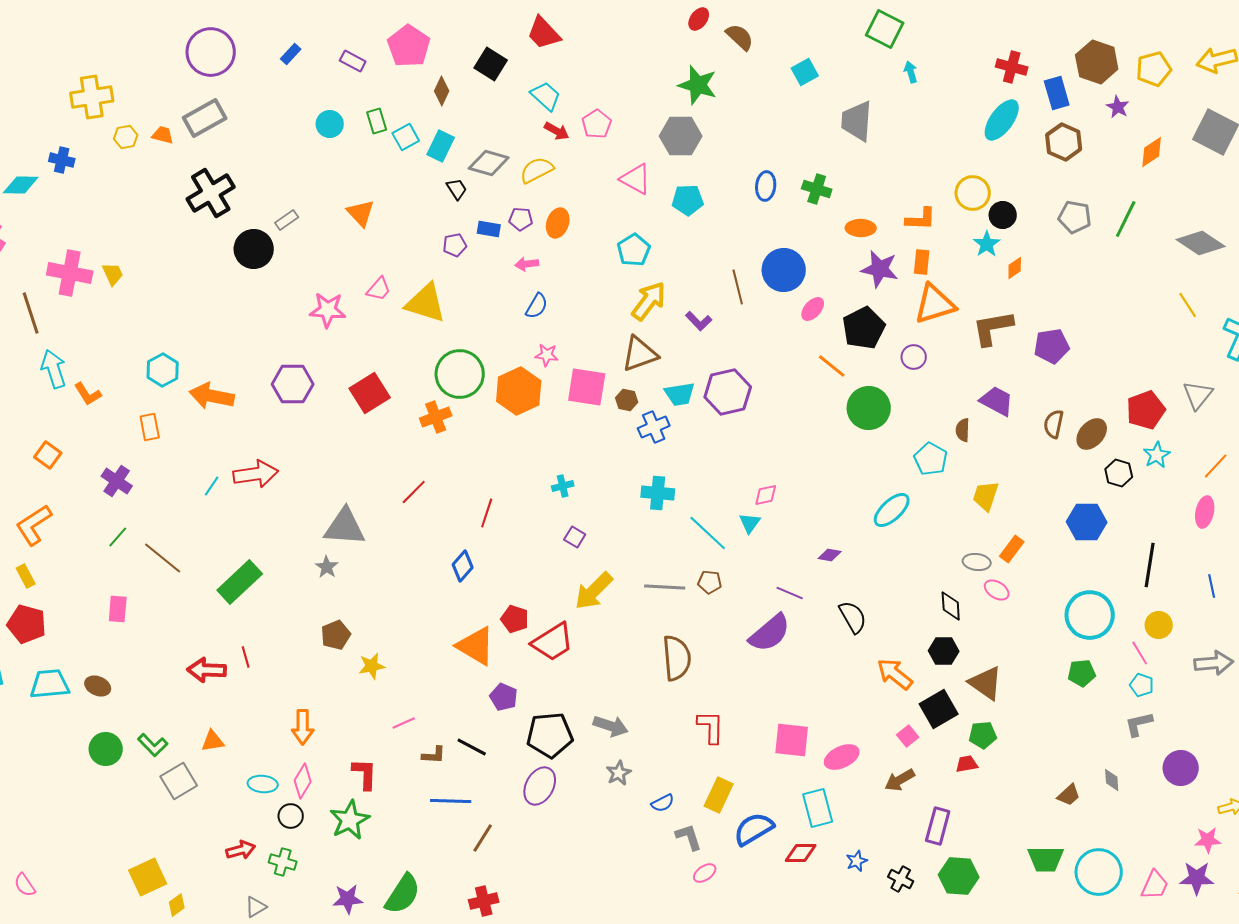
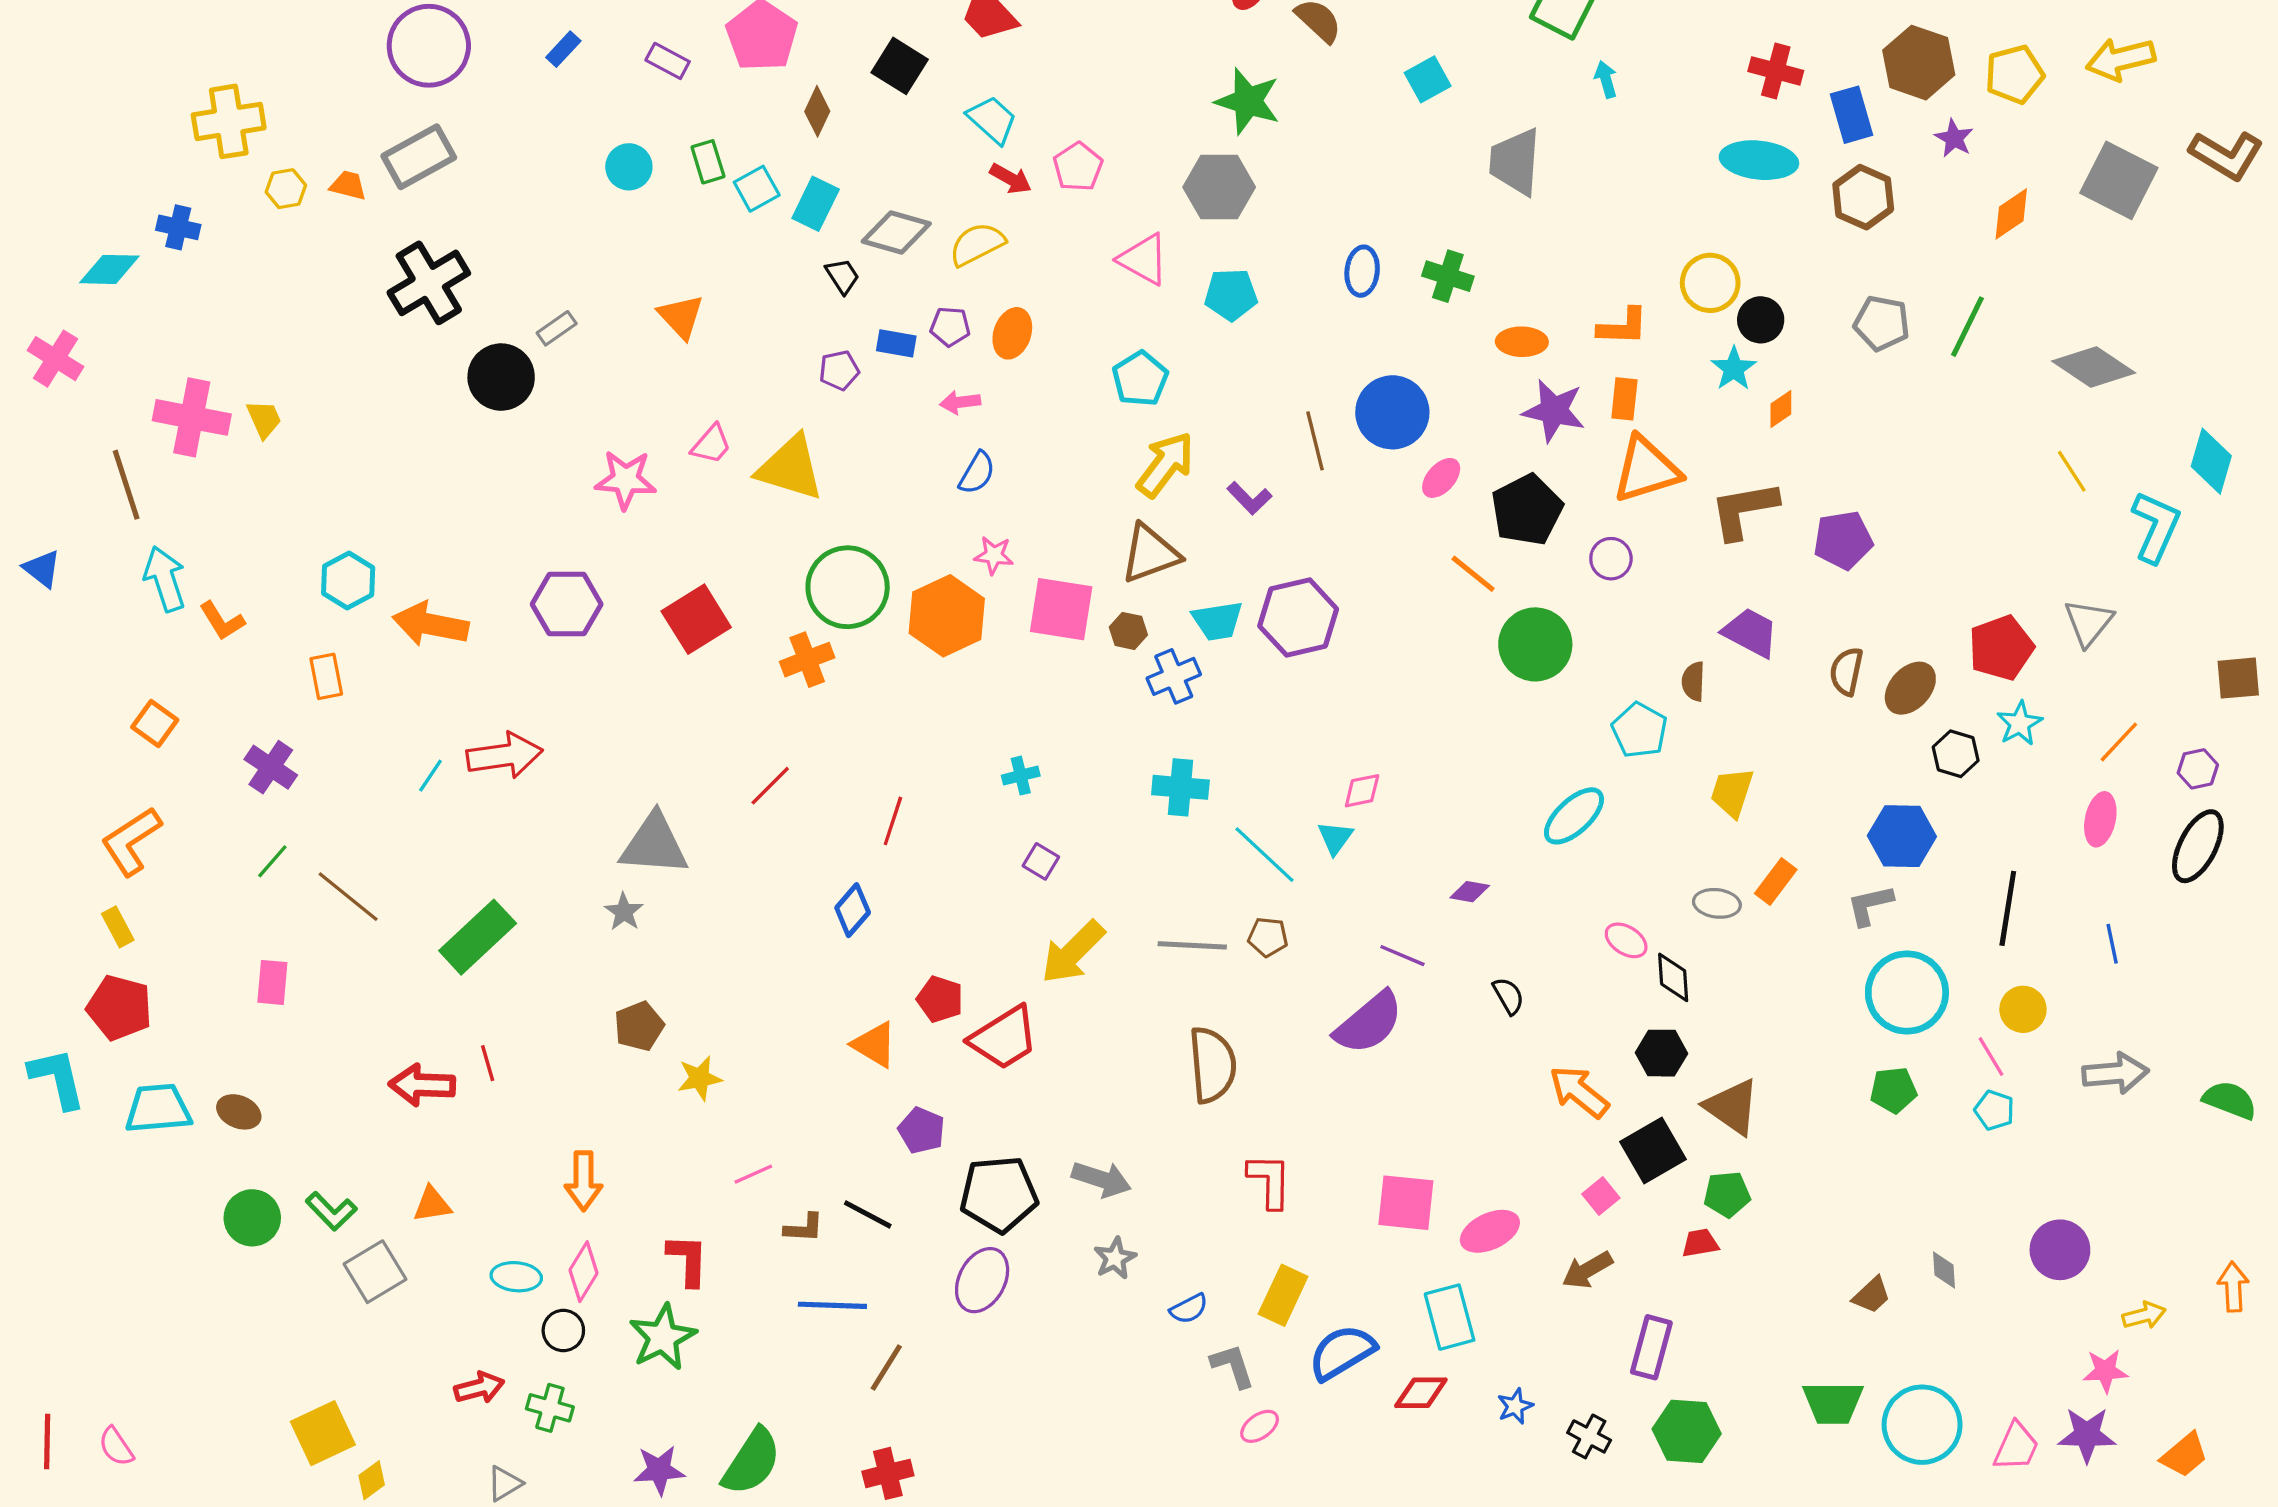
cyan ellipse: (1002, 120) -> (1759, 160), turned 60
pink ellipse: (997, 590) -> (1626, 940), moved
black semicircle: (853, 617) -> (1508, 996), size x0.7
orange triangle: (476, 646) -> (874, 1045), size x0.7
gray L-shape: (1139, 724) -> (1870, 905), moved

